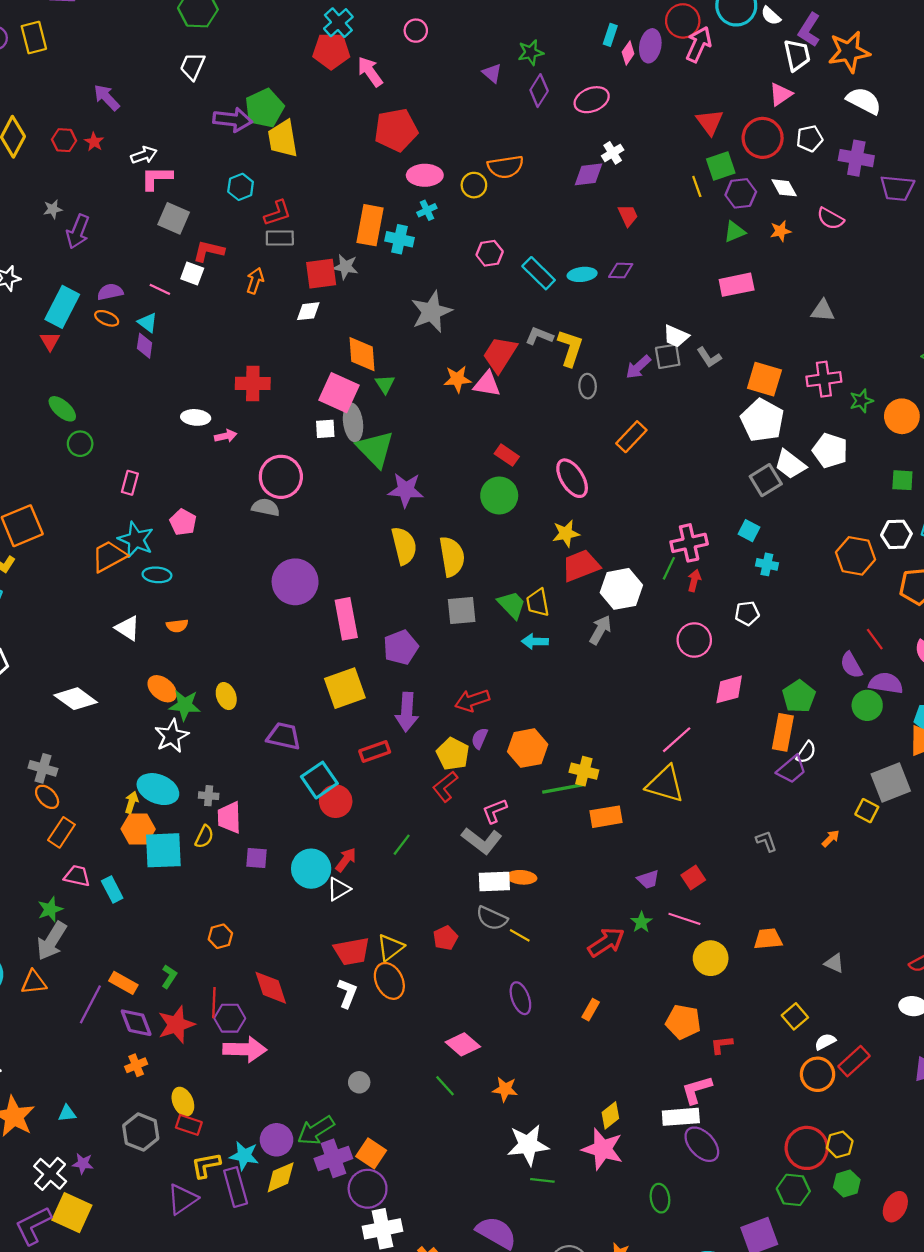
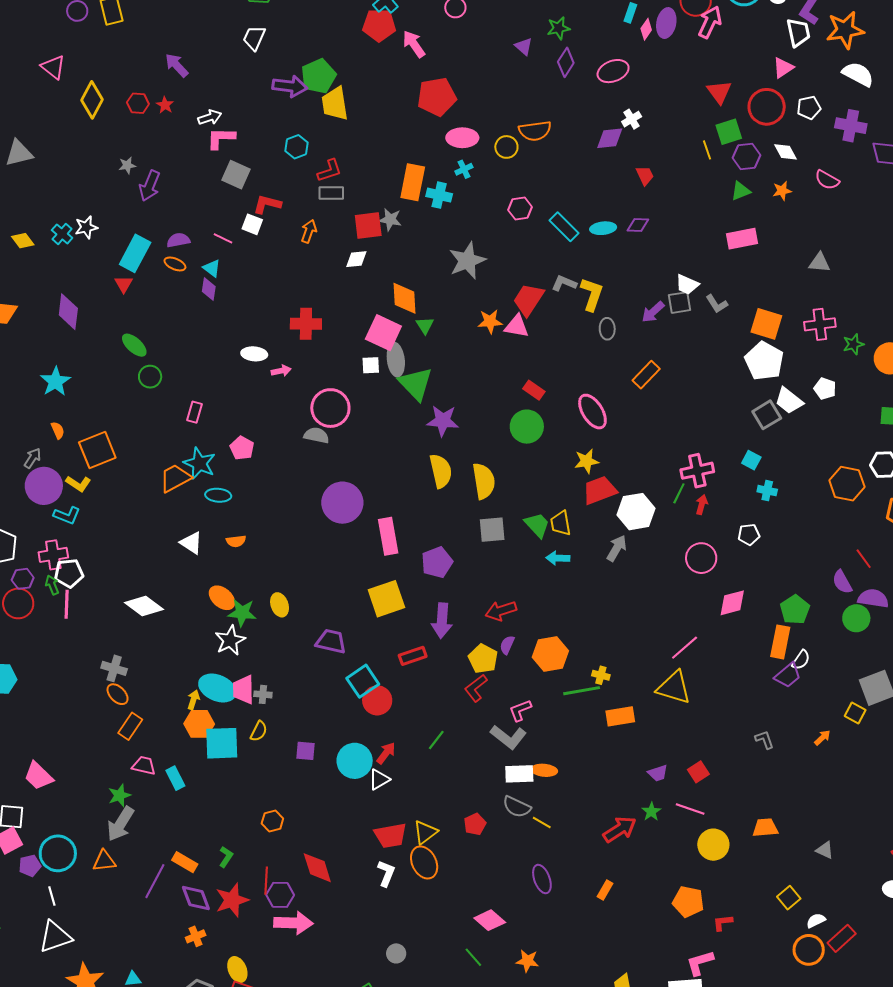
white pentagon: (830, 451) -> (825, 389), size x0.7
yellow cross: (584, 771) -> (601, 675), size x0.7
pink trapezoid: (229, 818) -> (243, 690), moved

